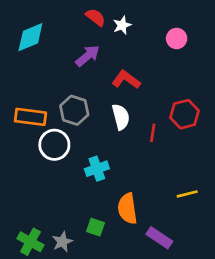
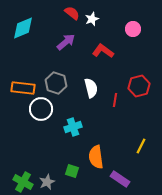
red L-shape: (126, 80) -> (103, 51), moved
yellow line: (187, 194) -> (141, 146), turned -49

